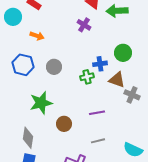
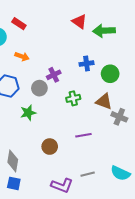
purple cross: (84, 25) -> (54, 75), moved, turned 32
blue cross: (100, 64) -> (87, 64), moved
green star: (41, 103) -> (28, 113), moved, size x0.7
gray line: (98, 141) -> (88, 174), moved

